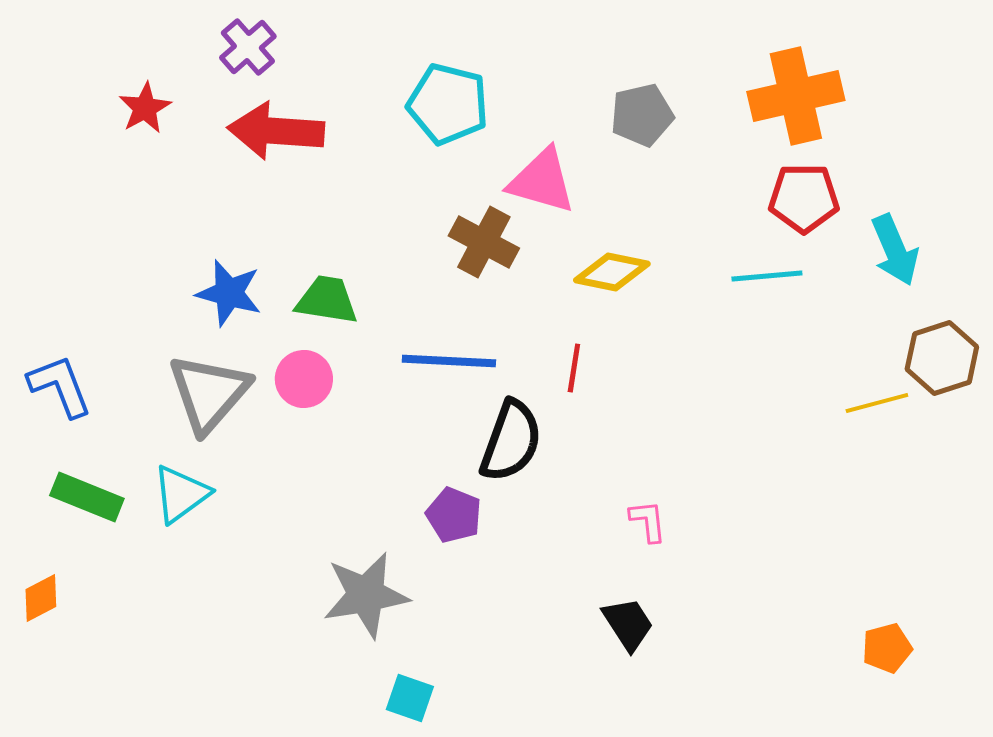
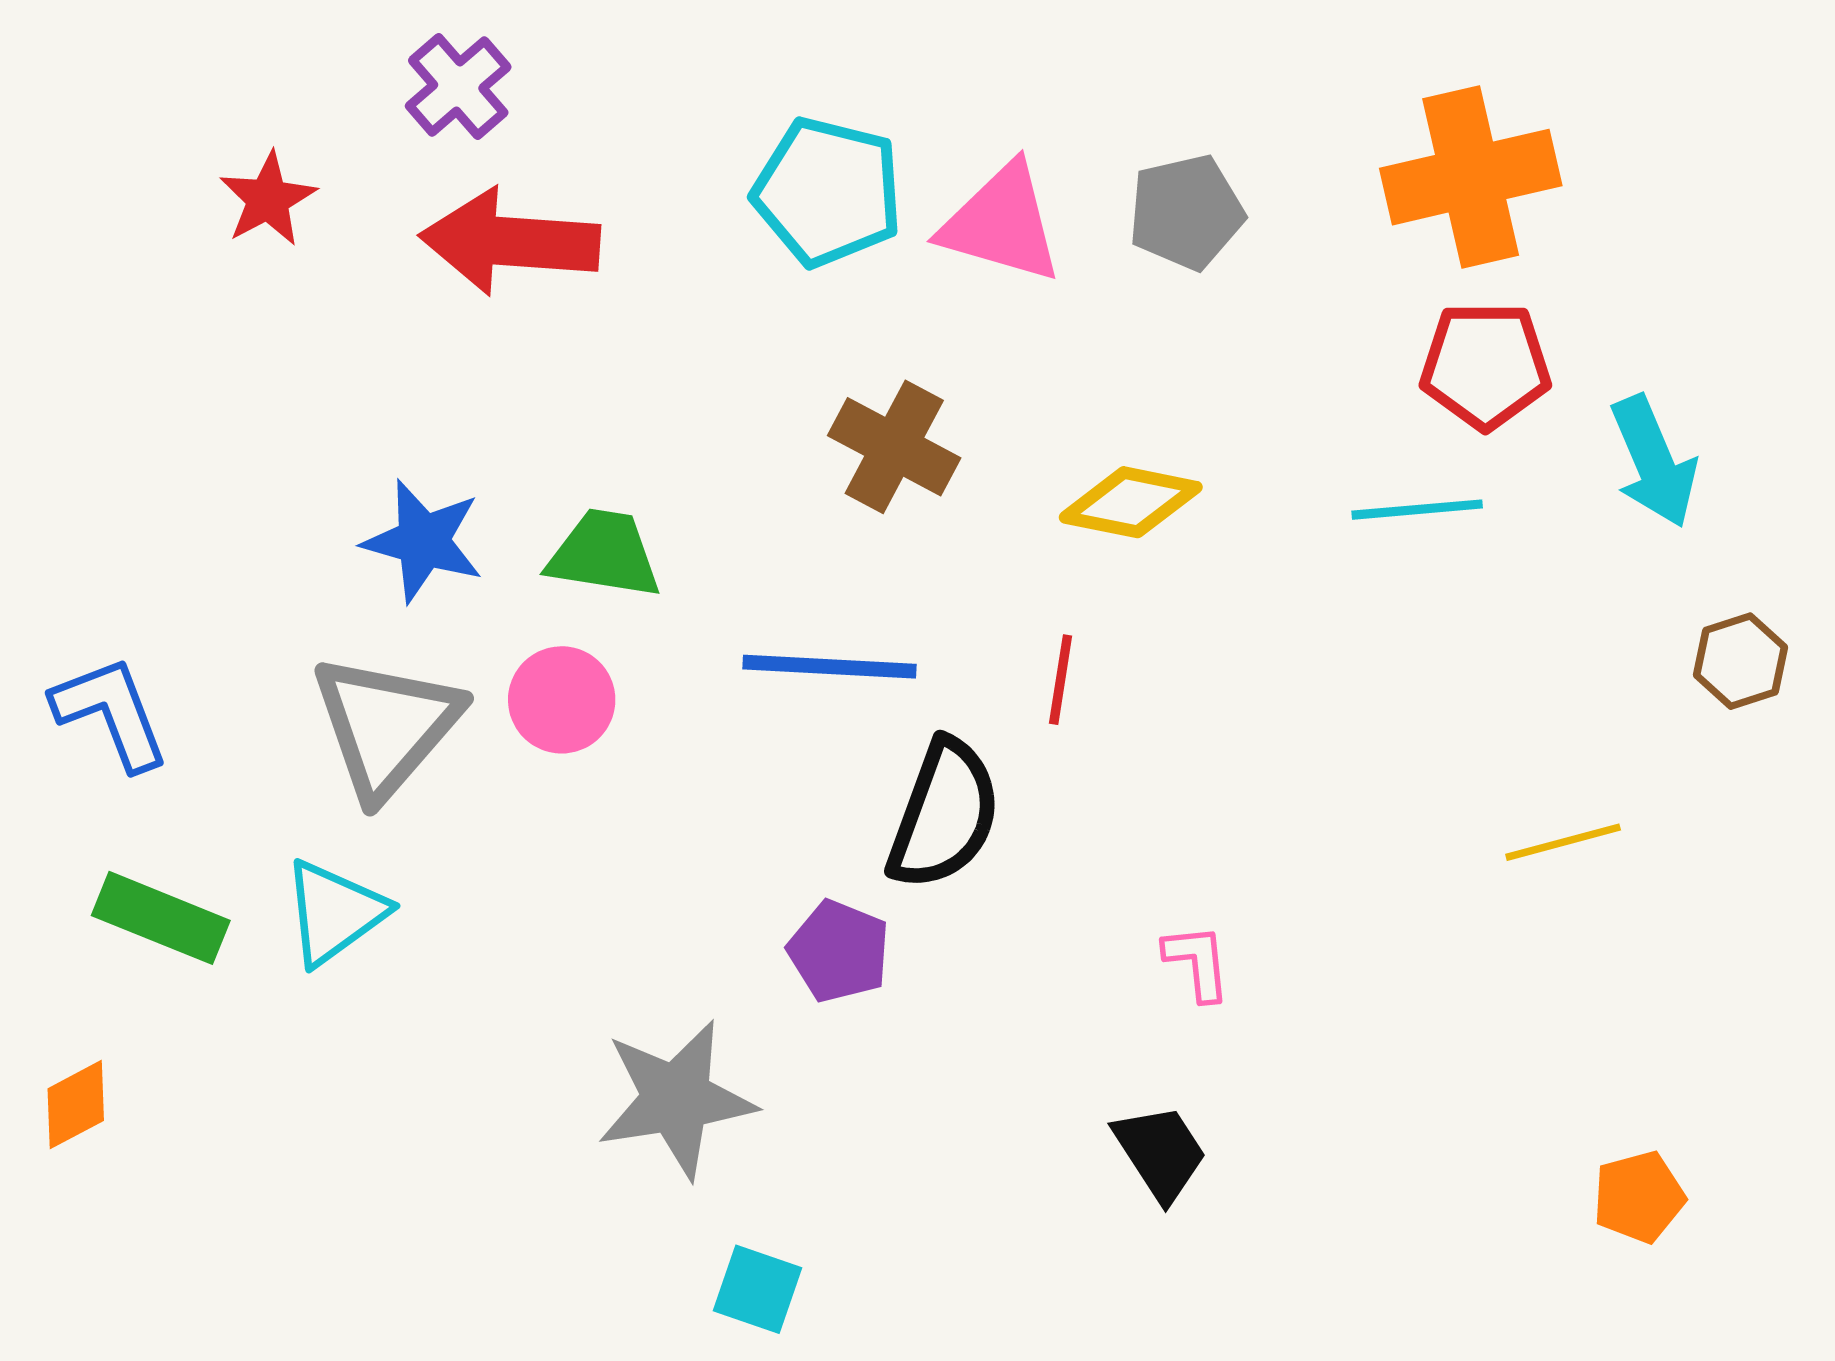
pink triangle: (542, 181) -> (1001, 223), moved
brown hexagon: (942, 358) -> (1740, 661), size x0.7
yellow line: (877, 403) -> (1563, 842), moved

